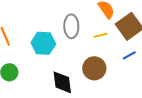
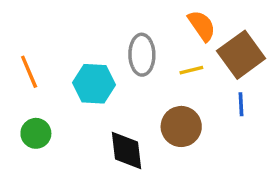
blue line: (129, 55) -> (241, 104), turned -64

